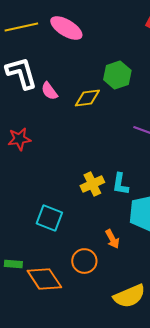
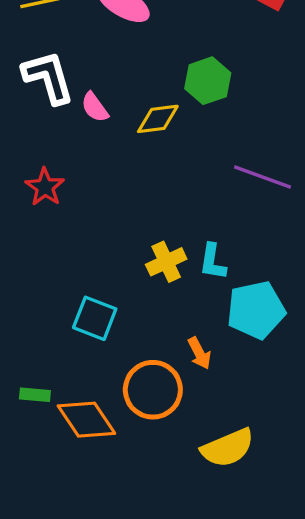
red star: (19, 139) -> (45, 187), turned -30
orange circle: (84, 261) -> (153, 390), size x1.4

